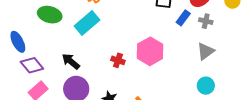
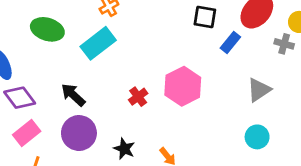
gray cross: (206, 21) -> (284, 44), moved
red cross: (118, 60) -> (138, 97), turned 32

